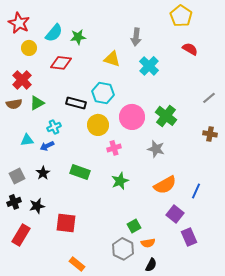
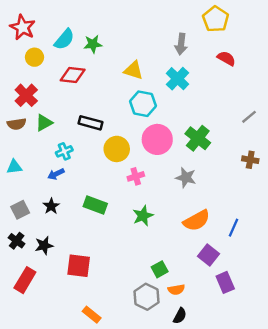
gray arrow: (136, 37) -> (181, 44), moved
cyan hexagon: (103, 93) -> (143, 104), moved
cyan triangle: (27, 140) -> (14, 167), moved
black cross: (14, 202) -> (17, 241), turned -32

